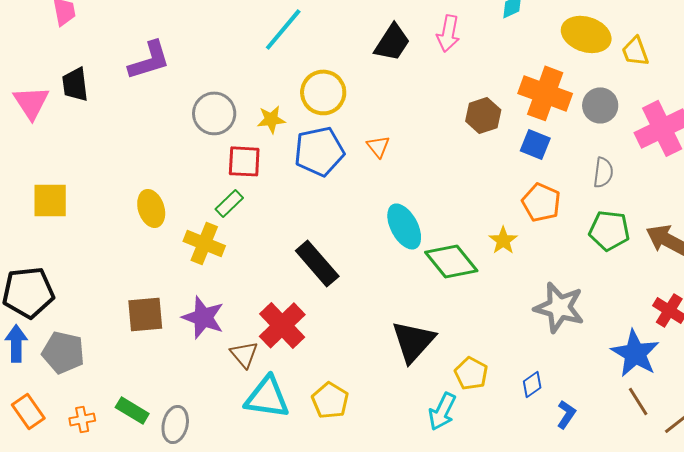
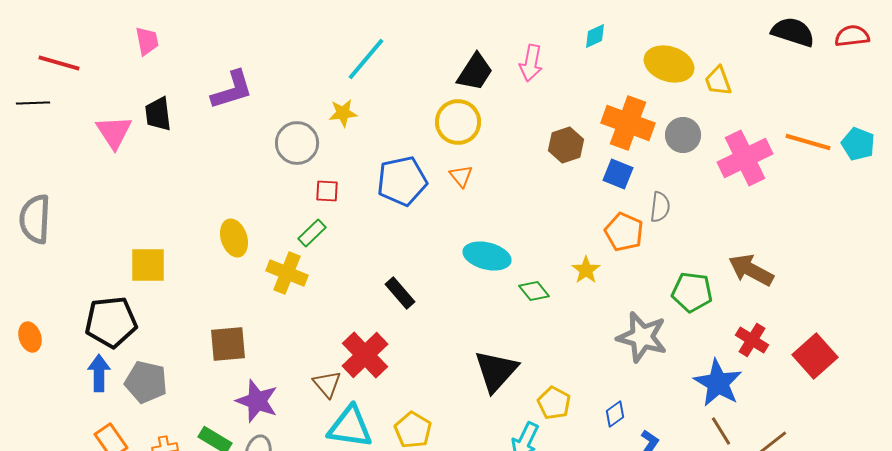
yellow circle: (323, 92) -> (458, 122), moved
yellow star: (271, 119) -> (343, 113), moved
red square: (244, 161) -> (327, 191), size x0.7
gray semicircle: (603, 172) -> (660, 207), moved
yellow square: (50, 200) -> (148, 265), moved
cyan ellipse: (404, 226) -> (487, 256), turned -48
green pentagon: (609, 230) -> (692, 292), moved
green diamond: (451, 261) -> (534, 291), size x0.6
black rectangle: (317, 263) -> (400, 293), size x0.7
purple star: (203, 317) -> (257, 401), moved

